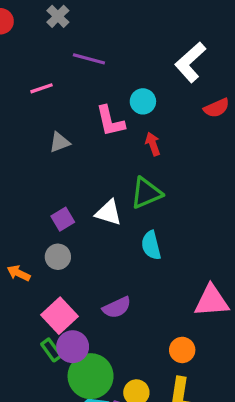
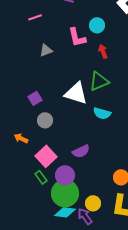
white triangle: (109, 213) -> (76, 93), size x1.4
purple square: (63, 219) -> (35, 98), moved
cyan semicircle: (151, 245) -> (102, 113), turned -60
orange arrow: (19, 273) -> (21, 138), moved
purple circle: (73, 347) -> (65, 175), moved

